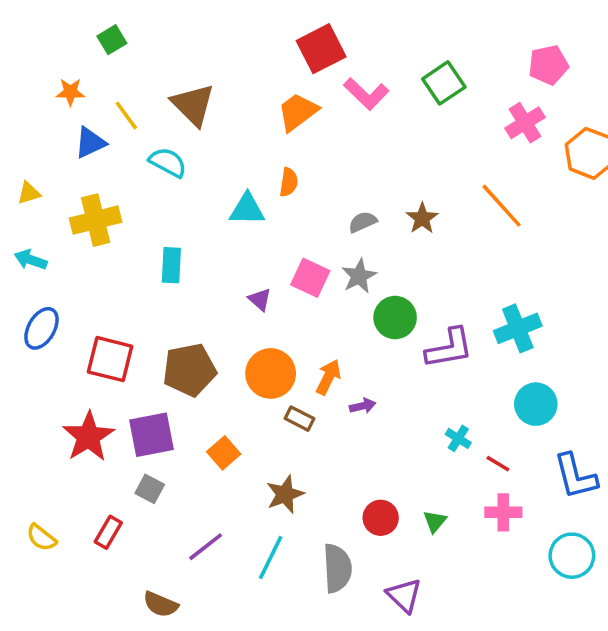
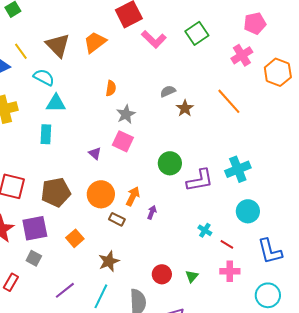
orange trapezoid: (298, 112) -> (95, 42), moved
cyan triangle: (247, 209) -> (56, 103), moved
gray semicircle: (363, 222) -> (168, 91), moved
gray star: (359, 276) -> (126, 114), moved
purple arrow: (363, 406) -> (152, 212), turned -56

